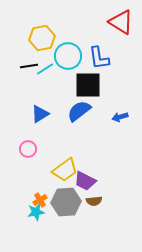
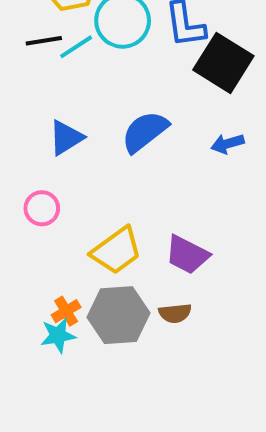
black square: (88, 85) -> (223, 63), moved, turned 32
purple trapezoid: (85, 181) -> (187, 255), moved

